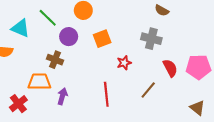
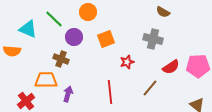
red semicircle: (170, 68) -> (171, 67), turned 84

